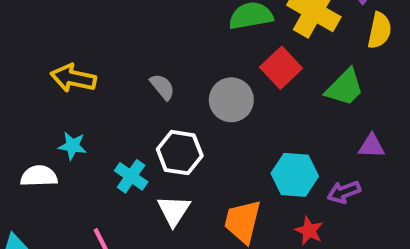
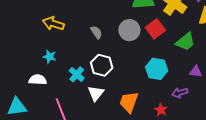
gray circle: (231, 100) -> (129, 30), moved
cyan hexagon: (295, 175) -> (157, 69), moved
white semicircle: (39, 176) -> (38, 80), moved

